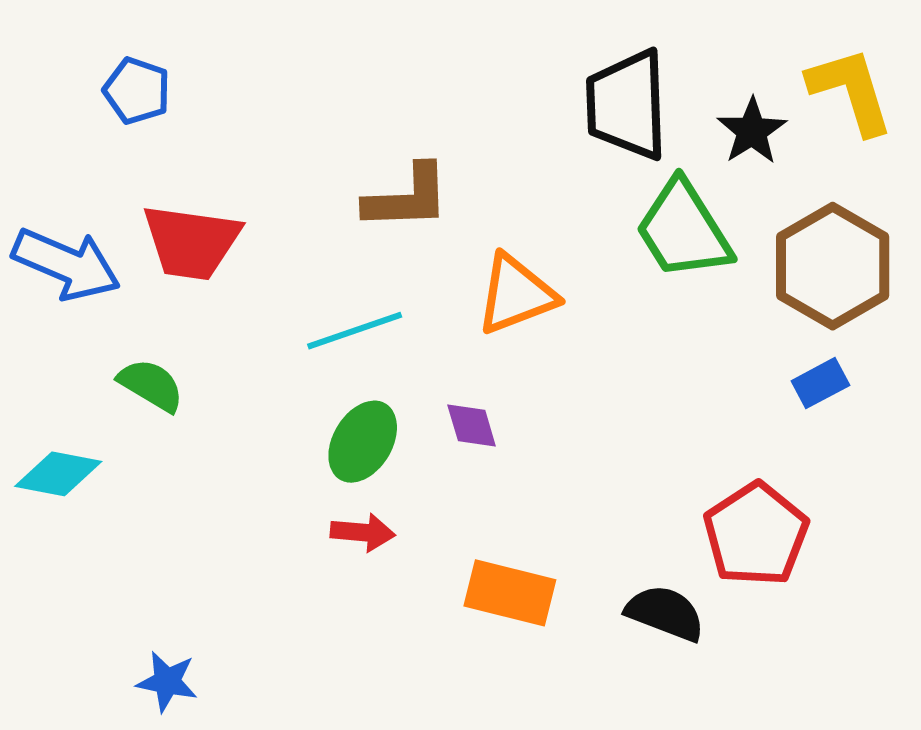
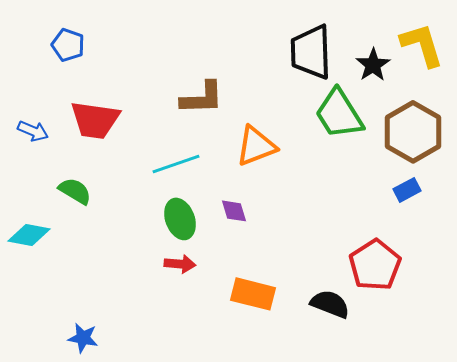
blue arrow: (66, 264) -> (33, 131), size x0.6
green ellipse: (363, 442) -> (180, 219), turned -51

